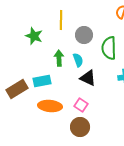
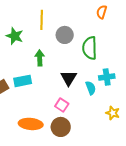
cyan semicircle: (78, 60) -> (91, 88), moved
black triangle: (88, 78) -> (69, 78), turned 36
orange ellipse: (50, 106) -> (31, 124), moved

